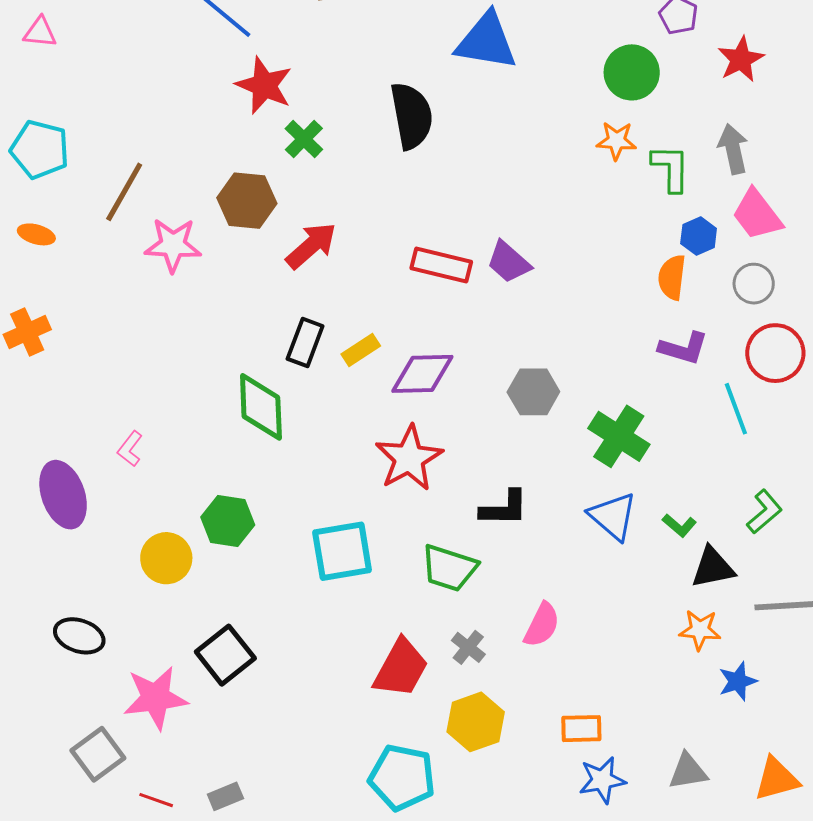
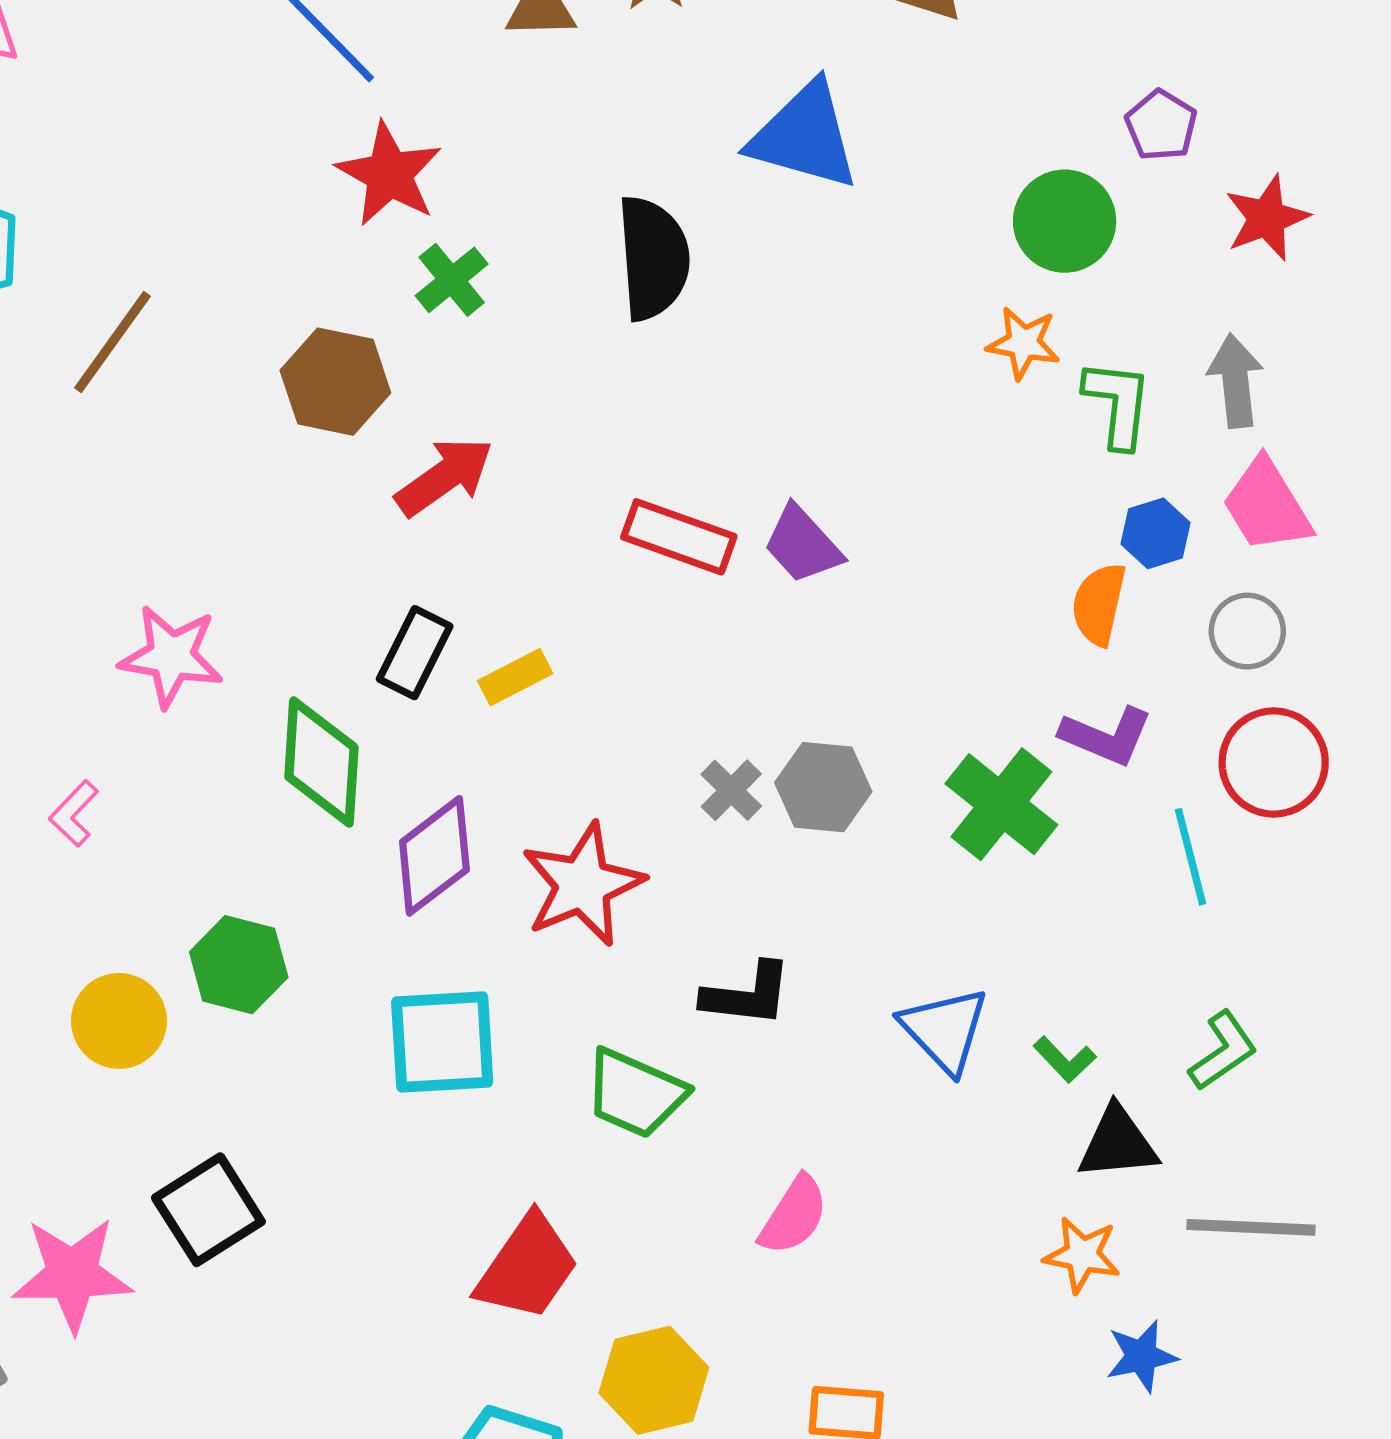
pink star: (173, 245) -> (171, 656), moved
purple diamond: (422, 374) -> (434, 856), moved, turned -42
green cross: (619, 436) -> (1001, 804), moved
gray cross: (468, 647) -> (731, 790), moved

